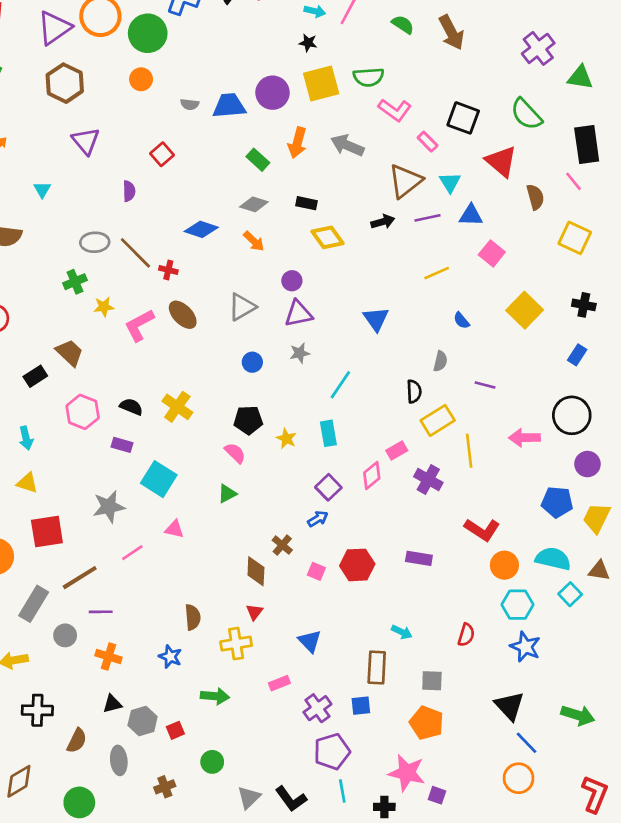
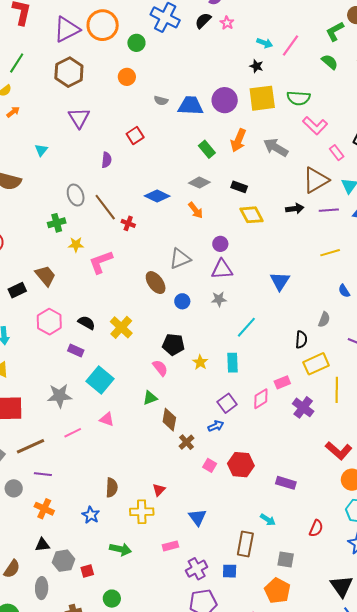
green circle: (148, 33) -> (136, 43), size x0.6
gray ellipse: (95, 242) -> (76, 195), turned 65
brown ellipse: (183, 315) -> (156, 283), moved
purple rectangle: (419, 558) -> (286, 483), moved
brown diamond: (256, 571) -> (169, 420), moved

